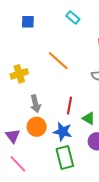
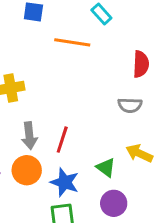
orange line: (58, 61) -> (72, 42), moved, turned -40
red line: (69, 106) -> (62, 140), moved

